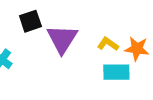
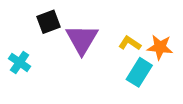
cyan rectangle: (116, 72) -> (139, 72), turned -56

